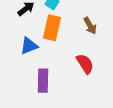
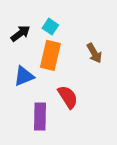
red semicircle: (85, 64) -> (68, 97), moved

